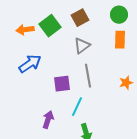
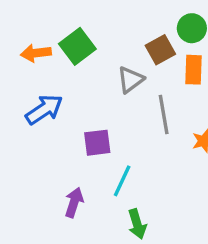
brown square: (80, 18) -> (160, 50), moved
gray line: (88, 76) -> (164, 114), moved

